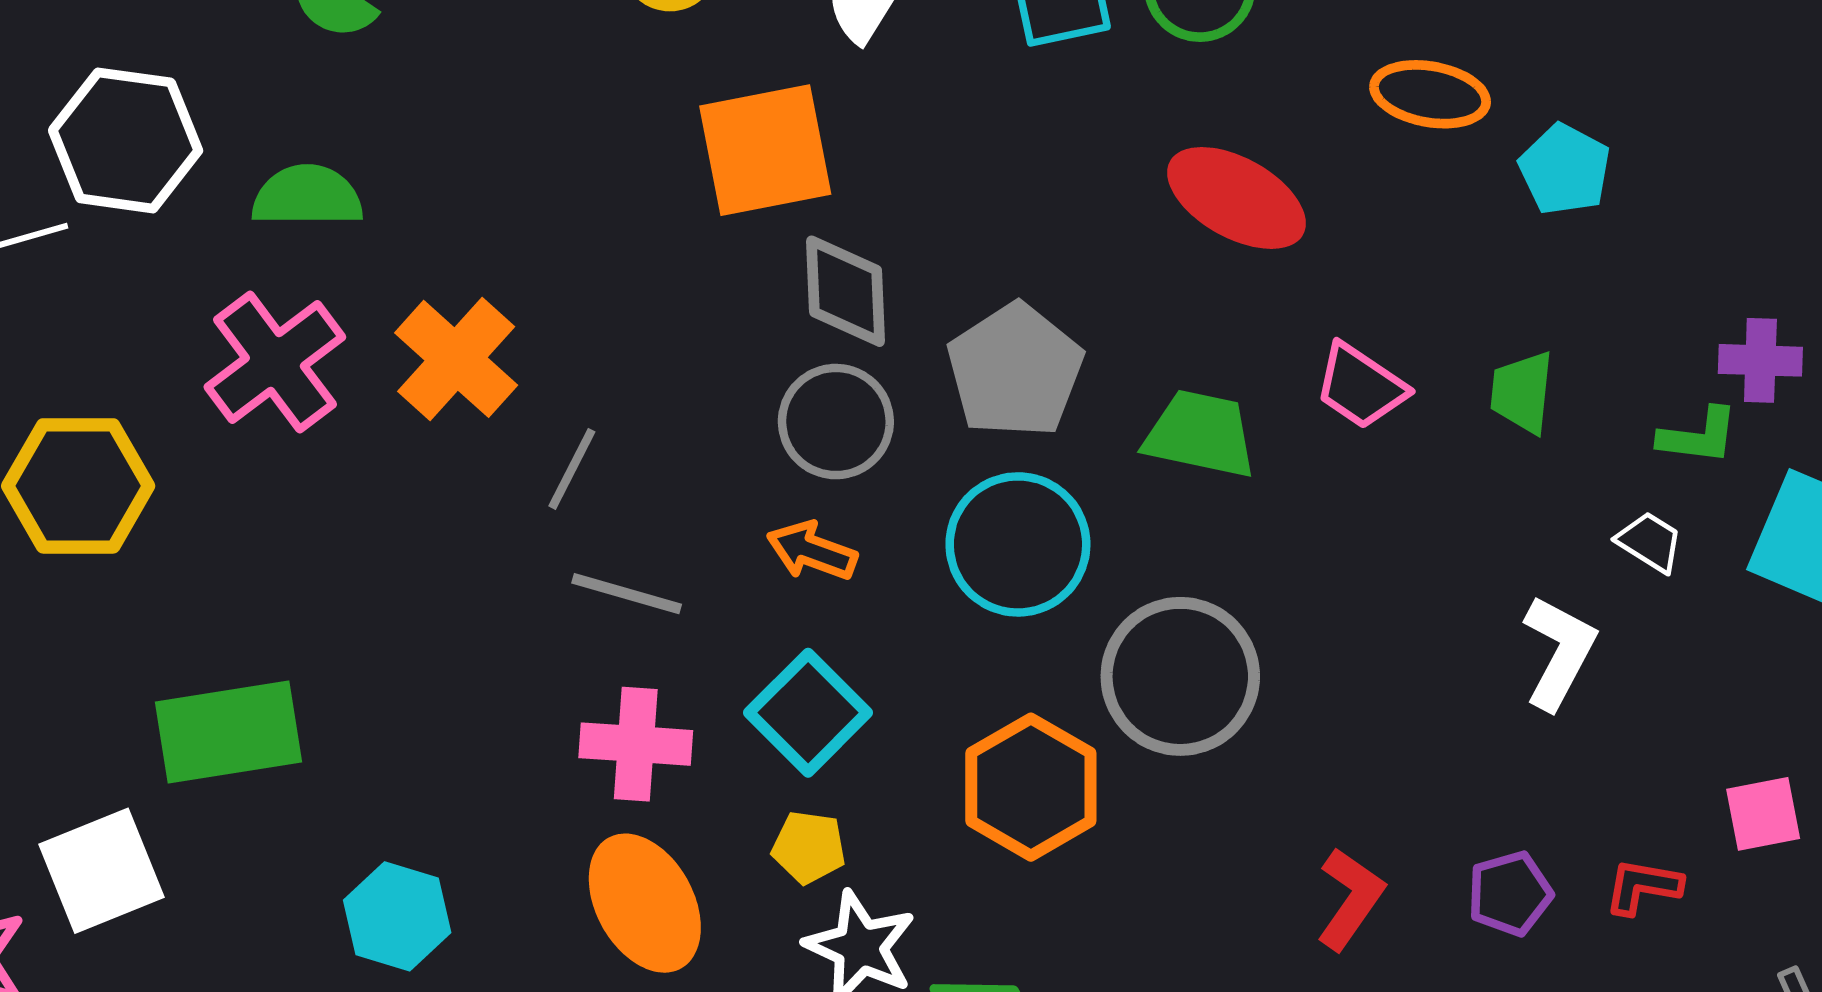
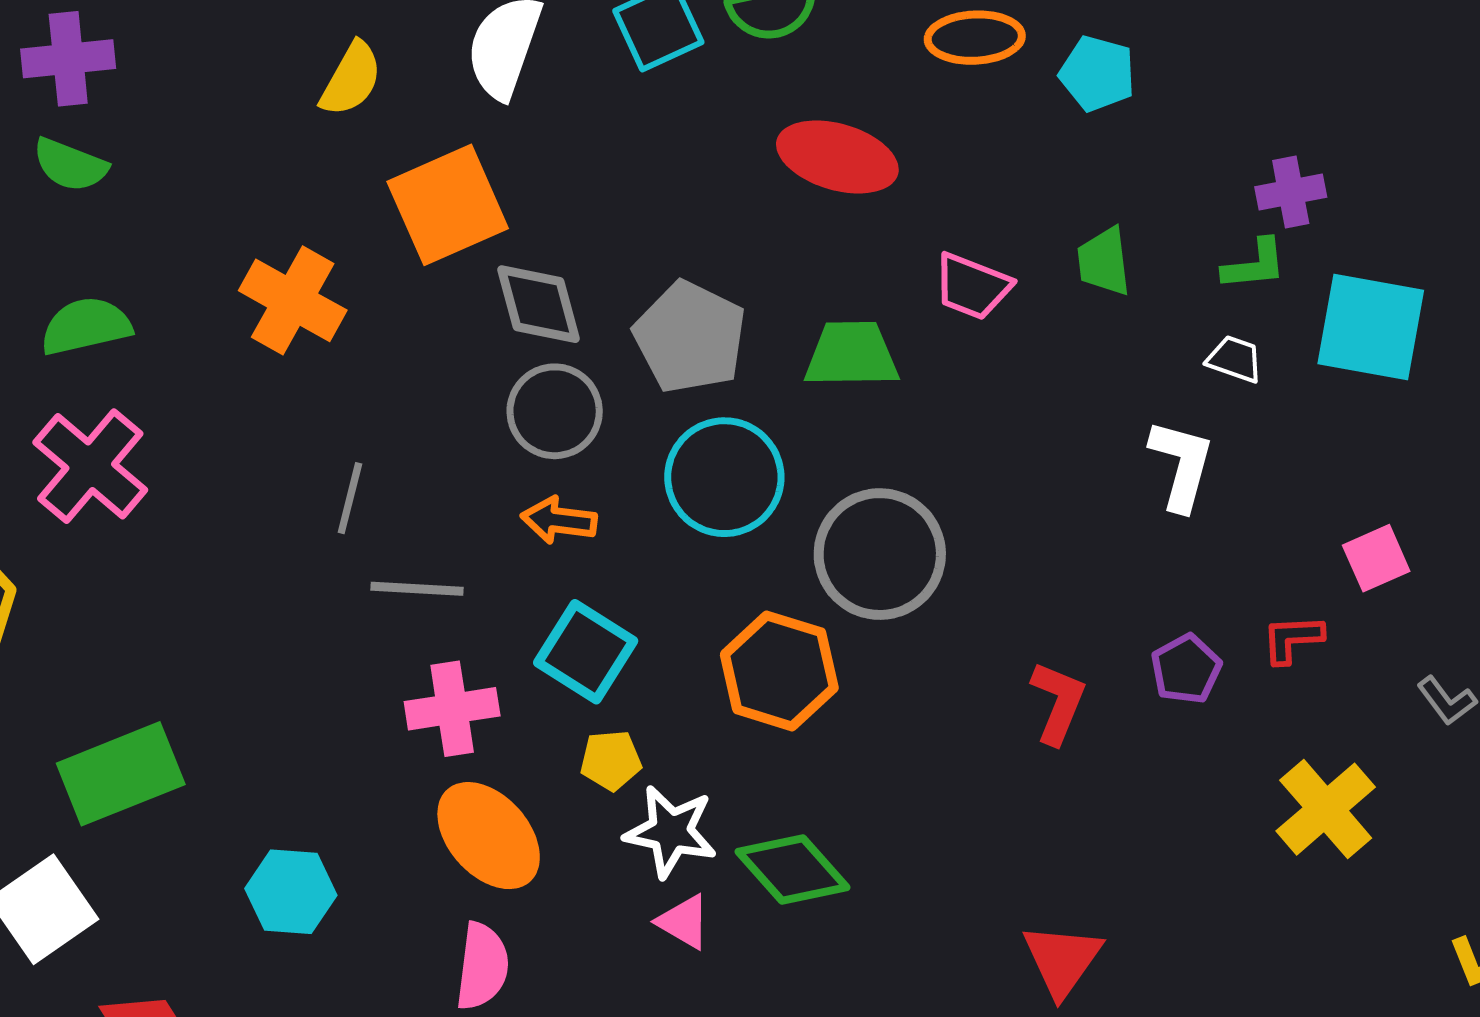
orange cross: (456, 359) -> (293, 300), moved

